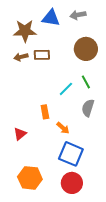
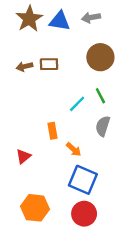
brown star: (25, 31) -> (29, 19), moved, turned -30

